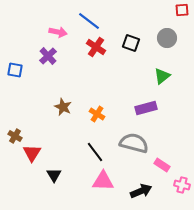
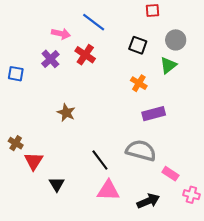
red square: (182, 10) -> (153, 11), moved
red cross: (96, 47) -> (85, 55), moved
green triangle: (162, 76) -> (168, 65), moved
orange cross: (97, 114) -> (139, 83), moved

